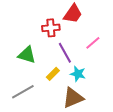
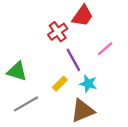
red cross: (51, 28) -> (58, 32), turned -30
green triangle: (27, 55) -> (17, 71), moved

